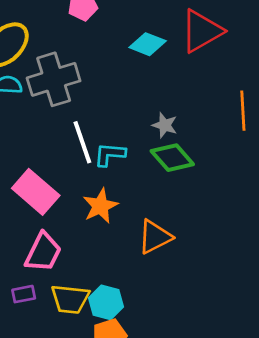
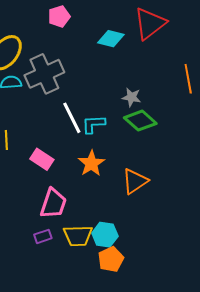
pink rectangle: (36, 192) -> (42, 159), size x0.7

